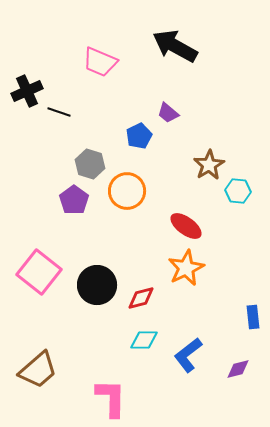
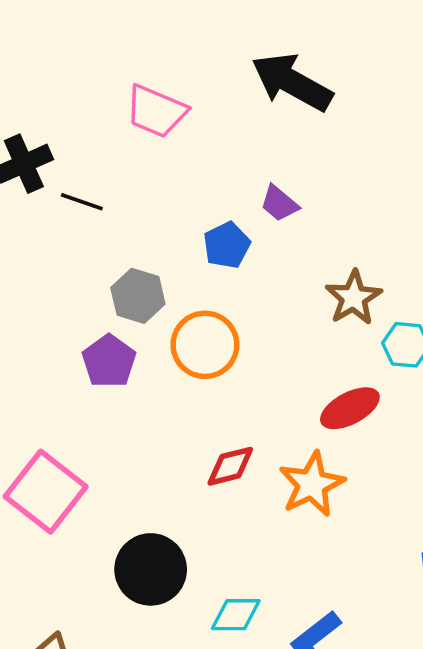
red ellipse: (186, 226) -> (350, 408), moved, turned -64
black circle: (97, 285) -> (151, 569), moved
red diamond: (141, 298) -> (230, 466), moved

